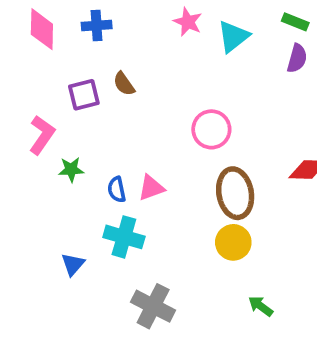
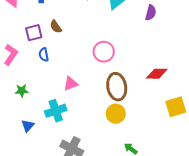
green star: (71, 169) -> (22, 91), moved
blue semicircle: (117, 190) -> (44, 55), moved
cyan cross: (124, 237) -> (56, 111), turned -35

